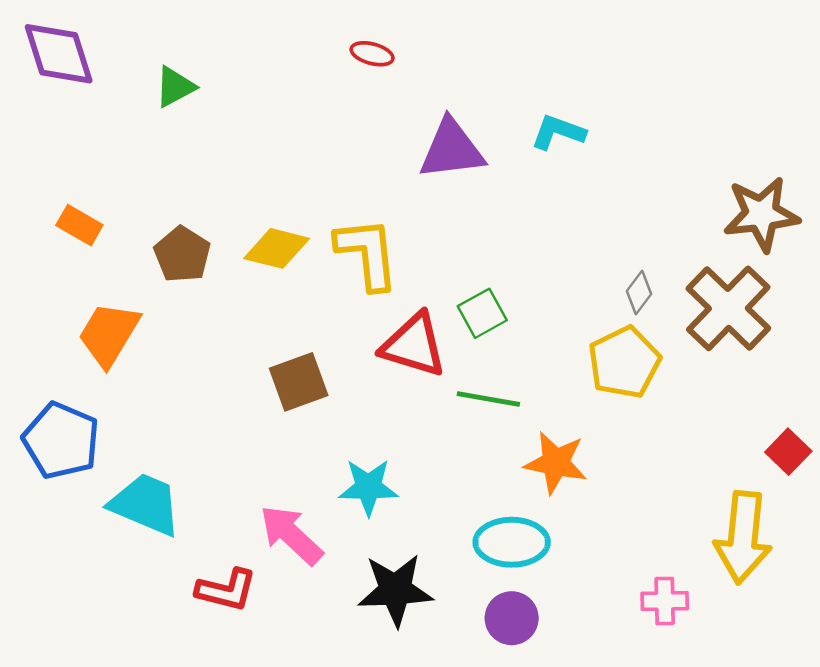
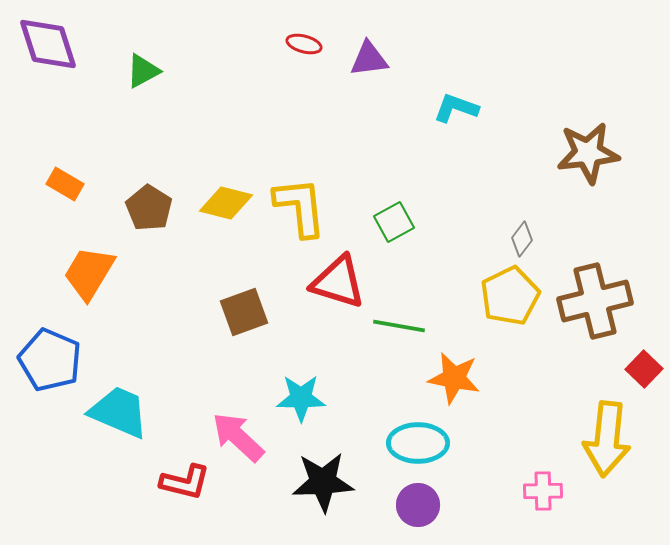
purple triangle: (452, 149) -> (369, 59), moved, size x0.7
brown star: (761, 214) -> (588, 153), moved
brown cross: (728, 308) -> (595, 301), moved, turned 32
green square: (482, 313) -> (394, 222), moved

